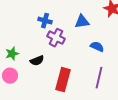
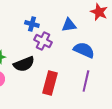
blue semicircle: (97, 47) -> (84, 50), size x1.5
black semicircle: (37, 61) -> (24, 64), size x1.5

